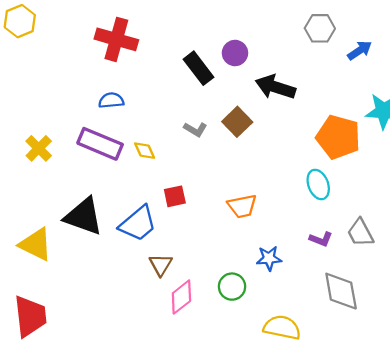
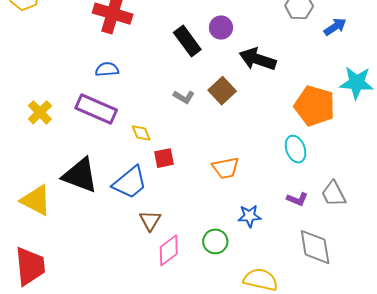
yellow diamond: (145, 151) -> (141, 133), moved

